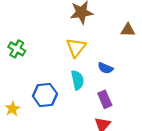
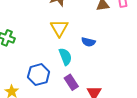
purple rectangle: (105, 99) -> (71, 82), moved

